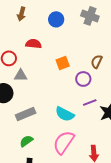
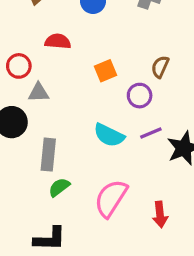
gray rectangle: (26, 114) -> (48, 155), turned -60
cyan semicircle: (65, 114) -> (109, 135), moved
green semicircle: (26, 141) -> (59, 187), moved

